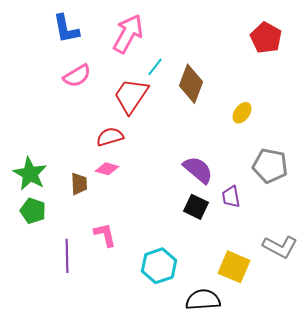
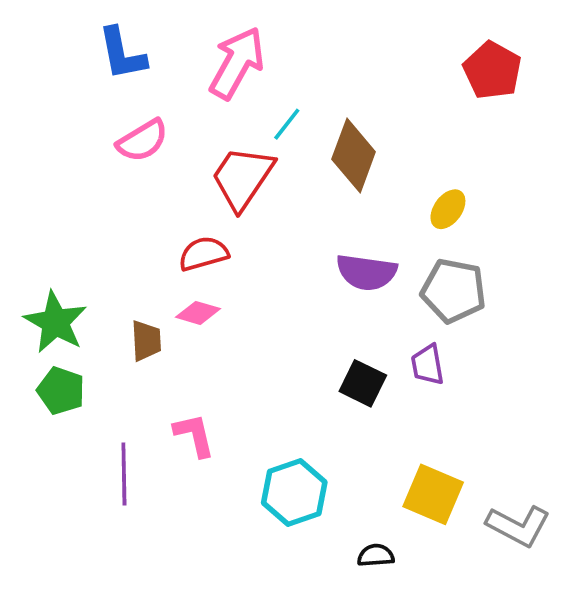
gray pentagon: (270, 166) -> (453, 291), moved
purple semicircle: (198, 170) -> (366, 272), moved, turned 148
gray L-shape: (280, 247) -> (518, 526), moved
black semicircle: (203, 300) -> (376, 555), size x0.6

